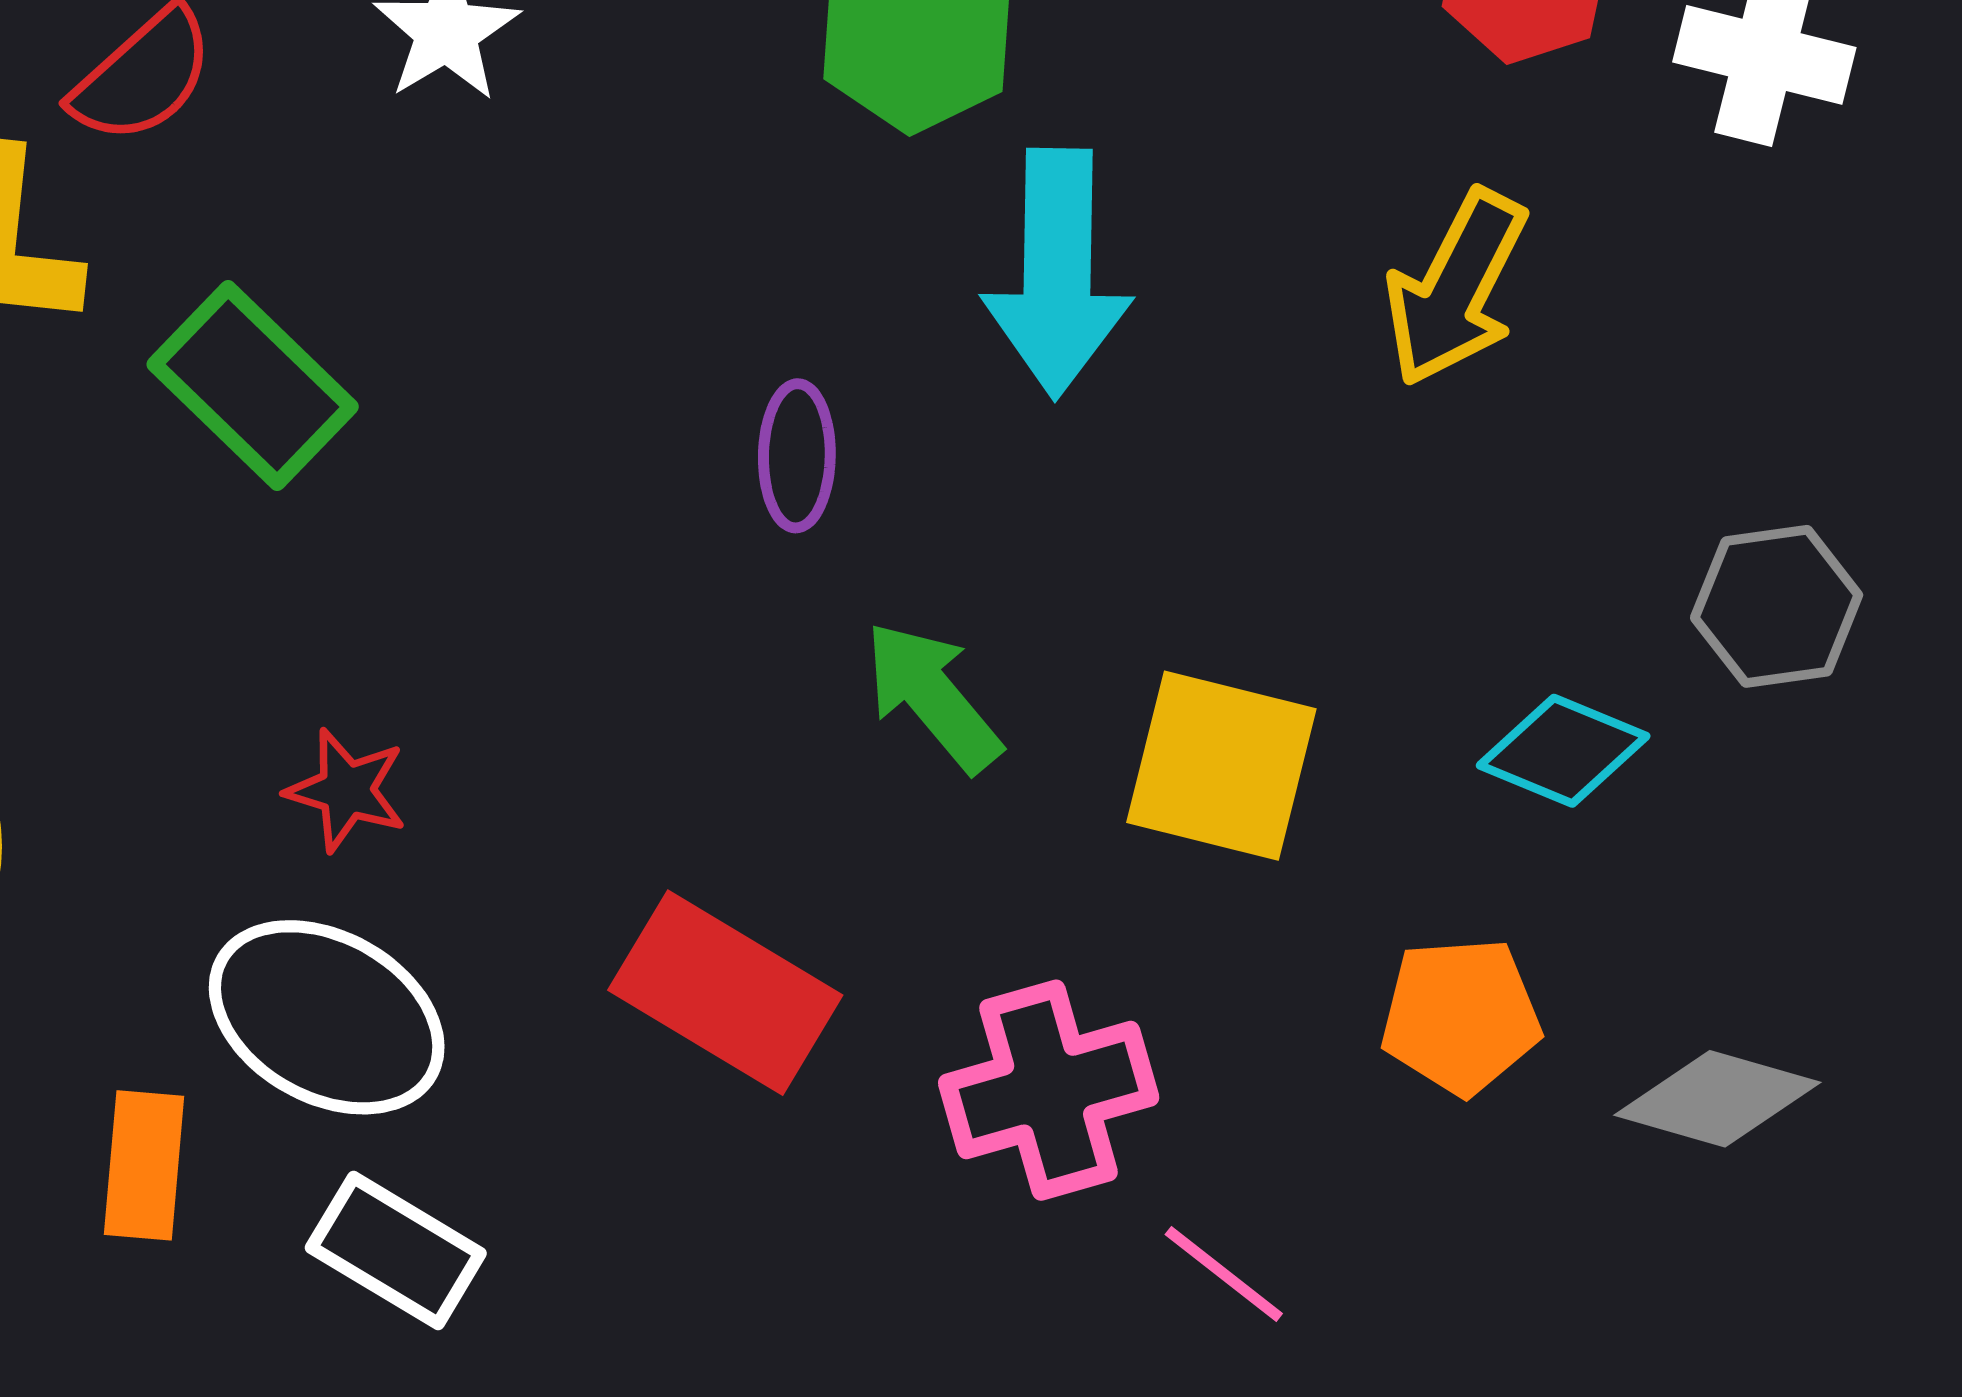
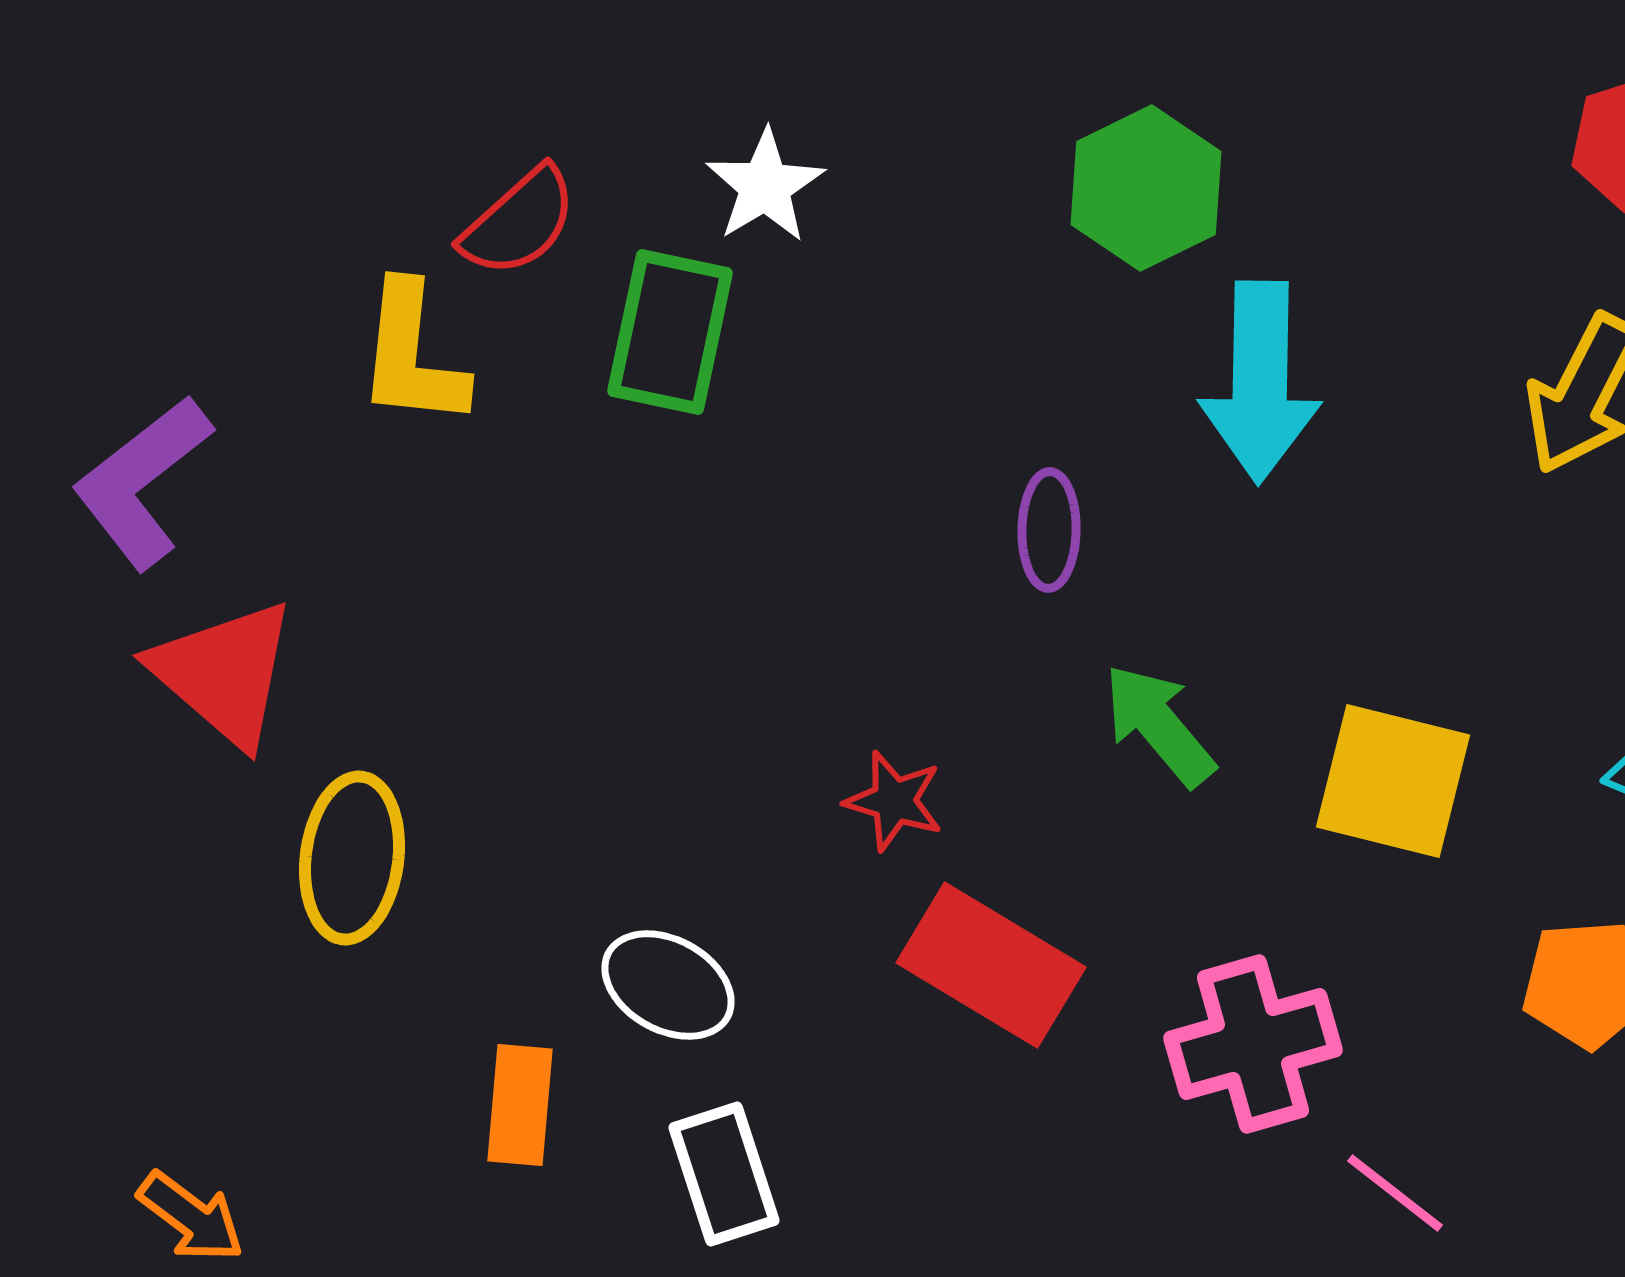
green rectangle: (253, 385) -> (670, 332), moved, turned 58
red star: (346, 790) -> (894, 801), moved
white ellipse: (327, 1017) -> (668, 985), size x0.7
white rectangle: (396, 1251) -> (724, 1174), turned 41

